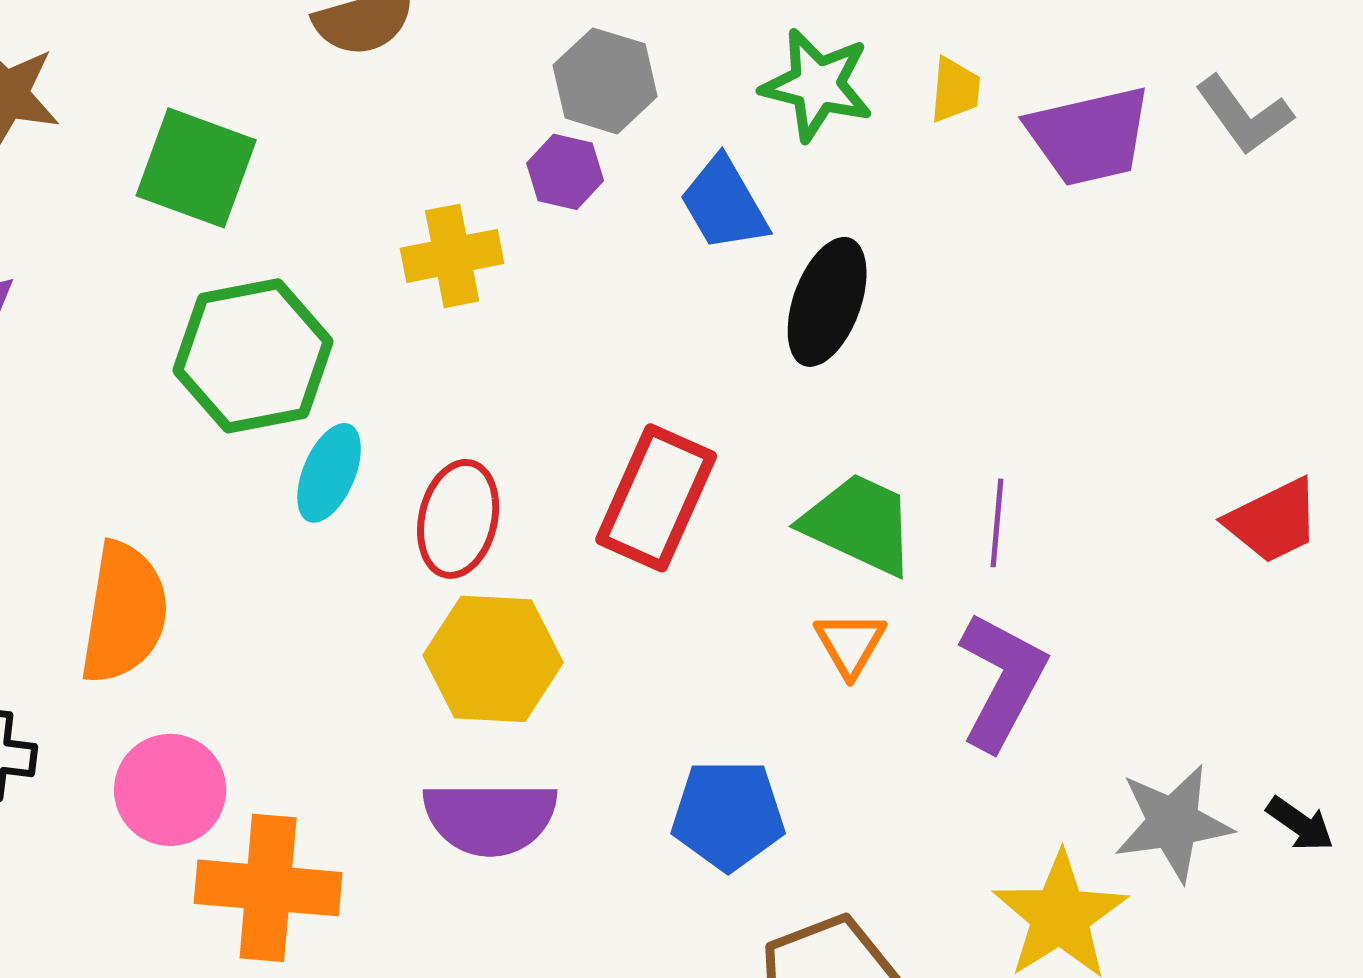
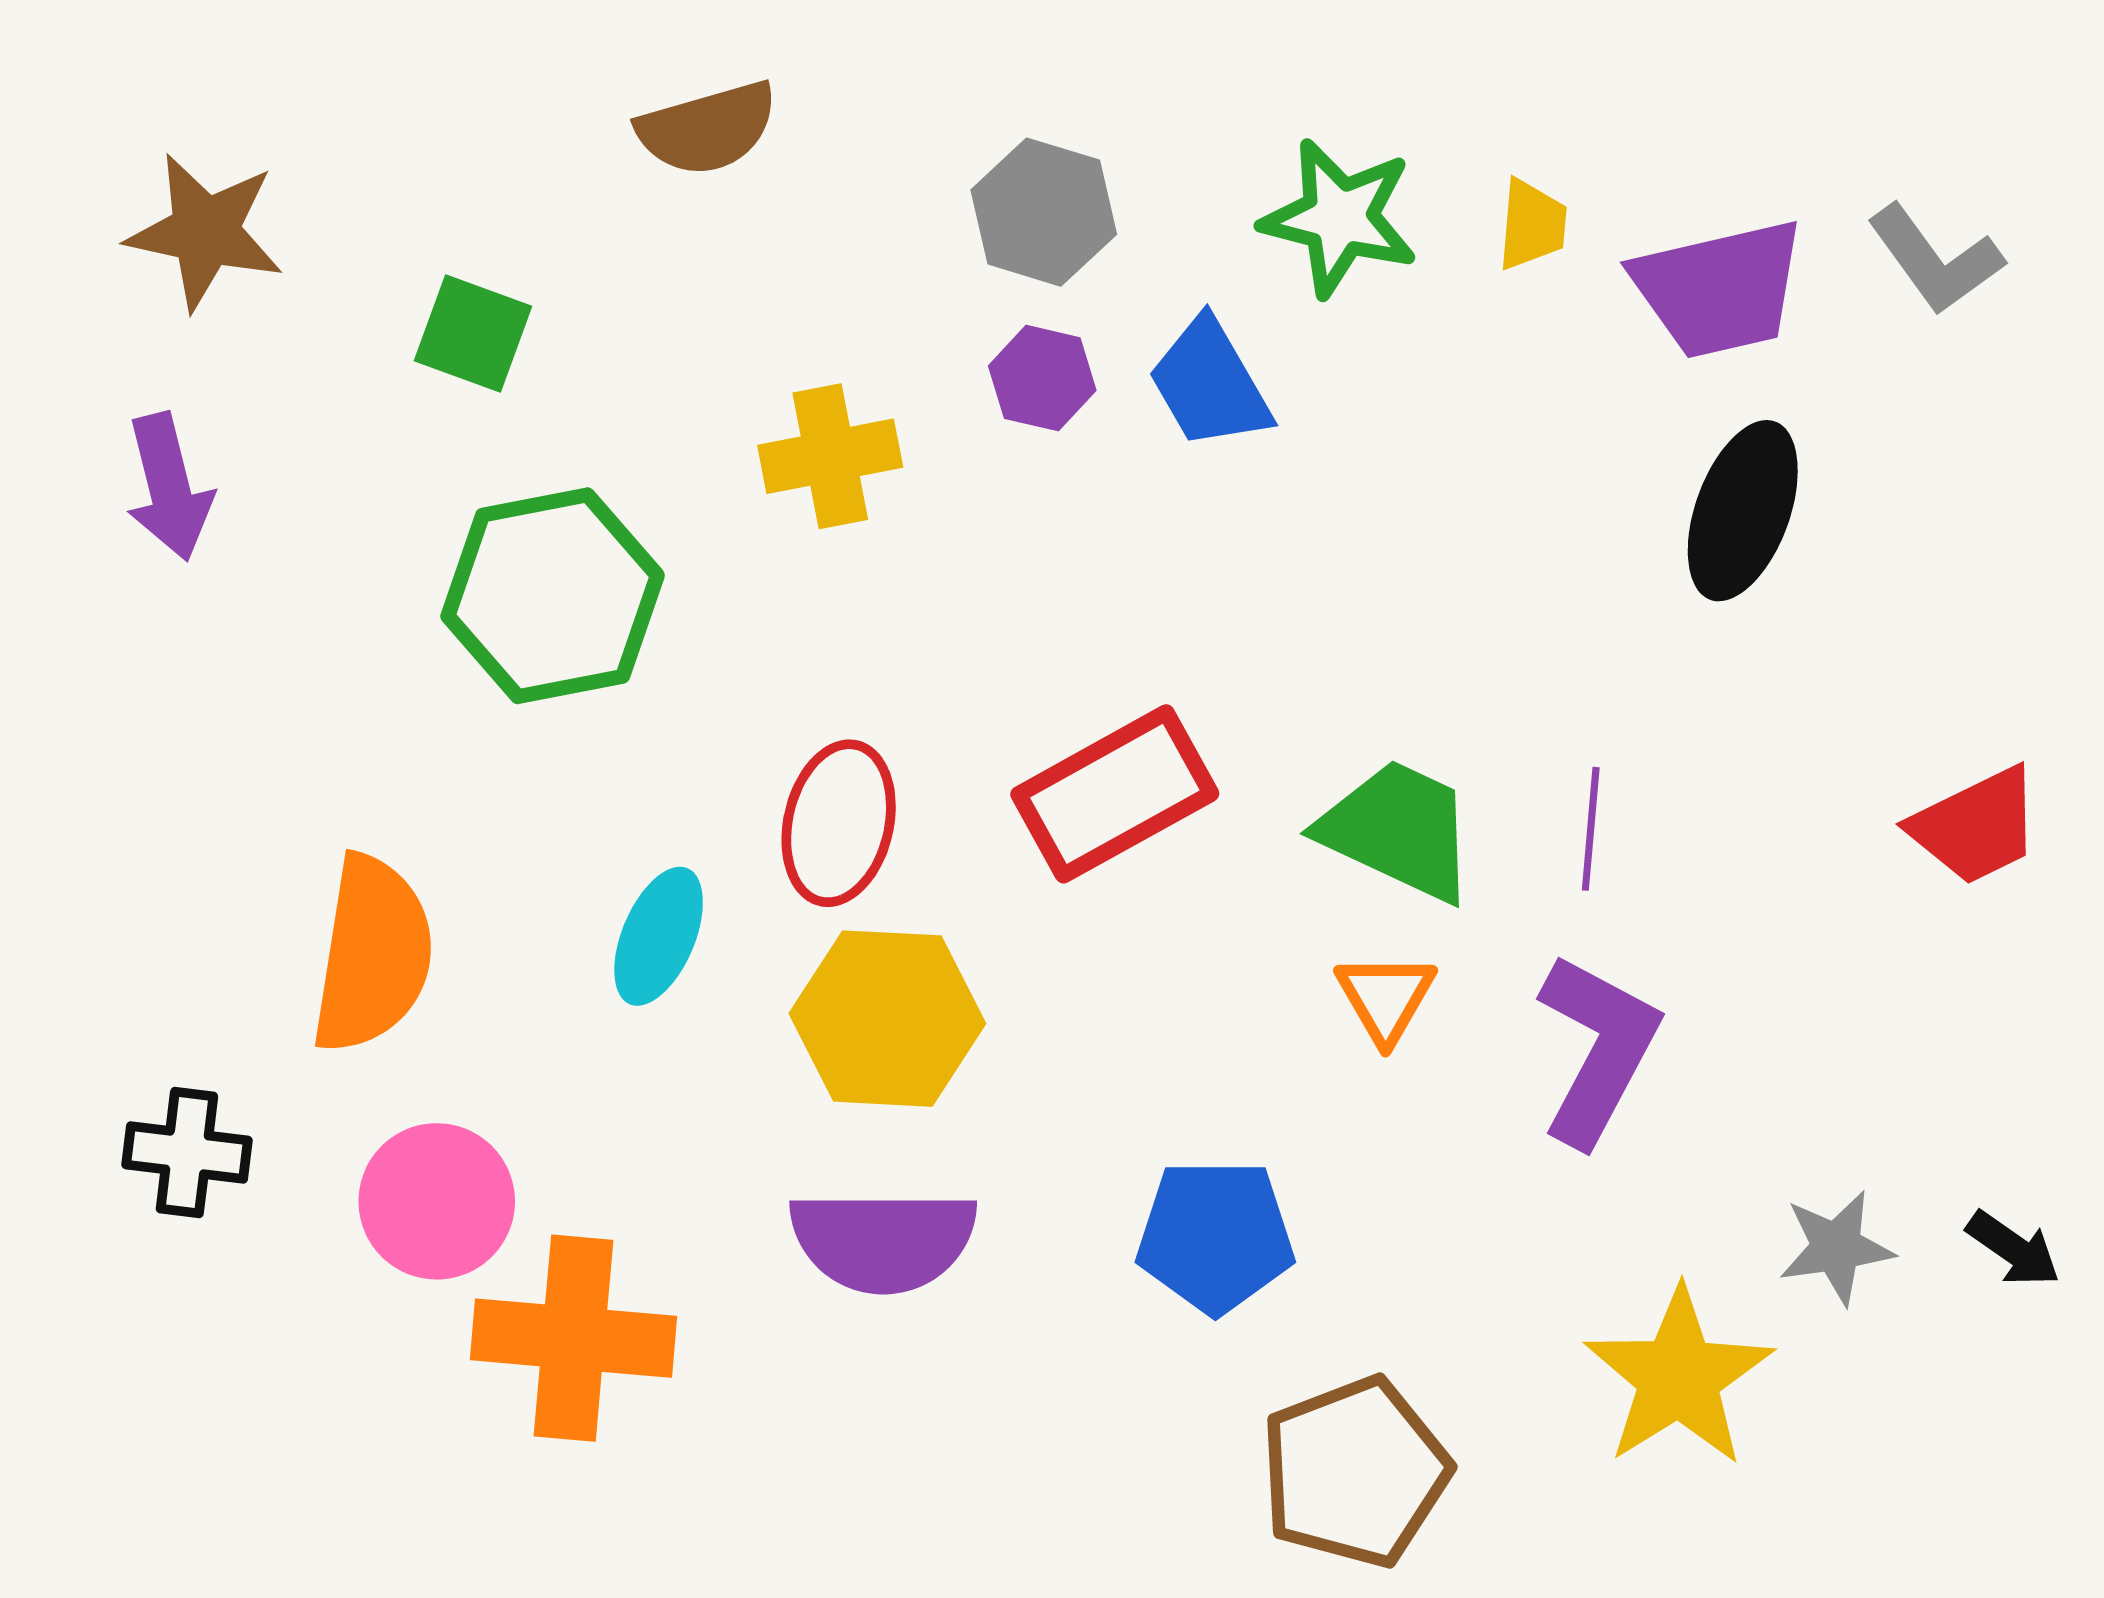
green square: (196, 168) -> (473, 333), size x0.7
purple hexagon: (565, 172) -> (1042, 378), moved
black ellipse: (827, 302) -> (1743, 511), moved
cyan ellipse: (329, 473) -> (659, 936), moved
red rectangle: (656, 498) -> (1115, 794), turned 37
gray star: (1173, 823) -> (1836, 1247), size x0.7

